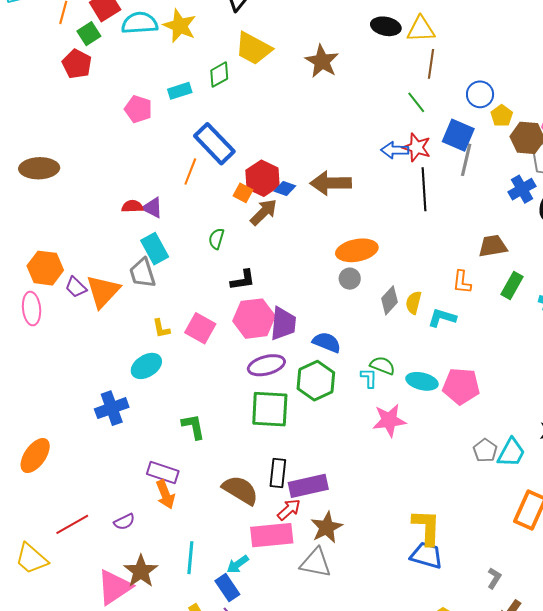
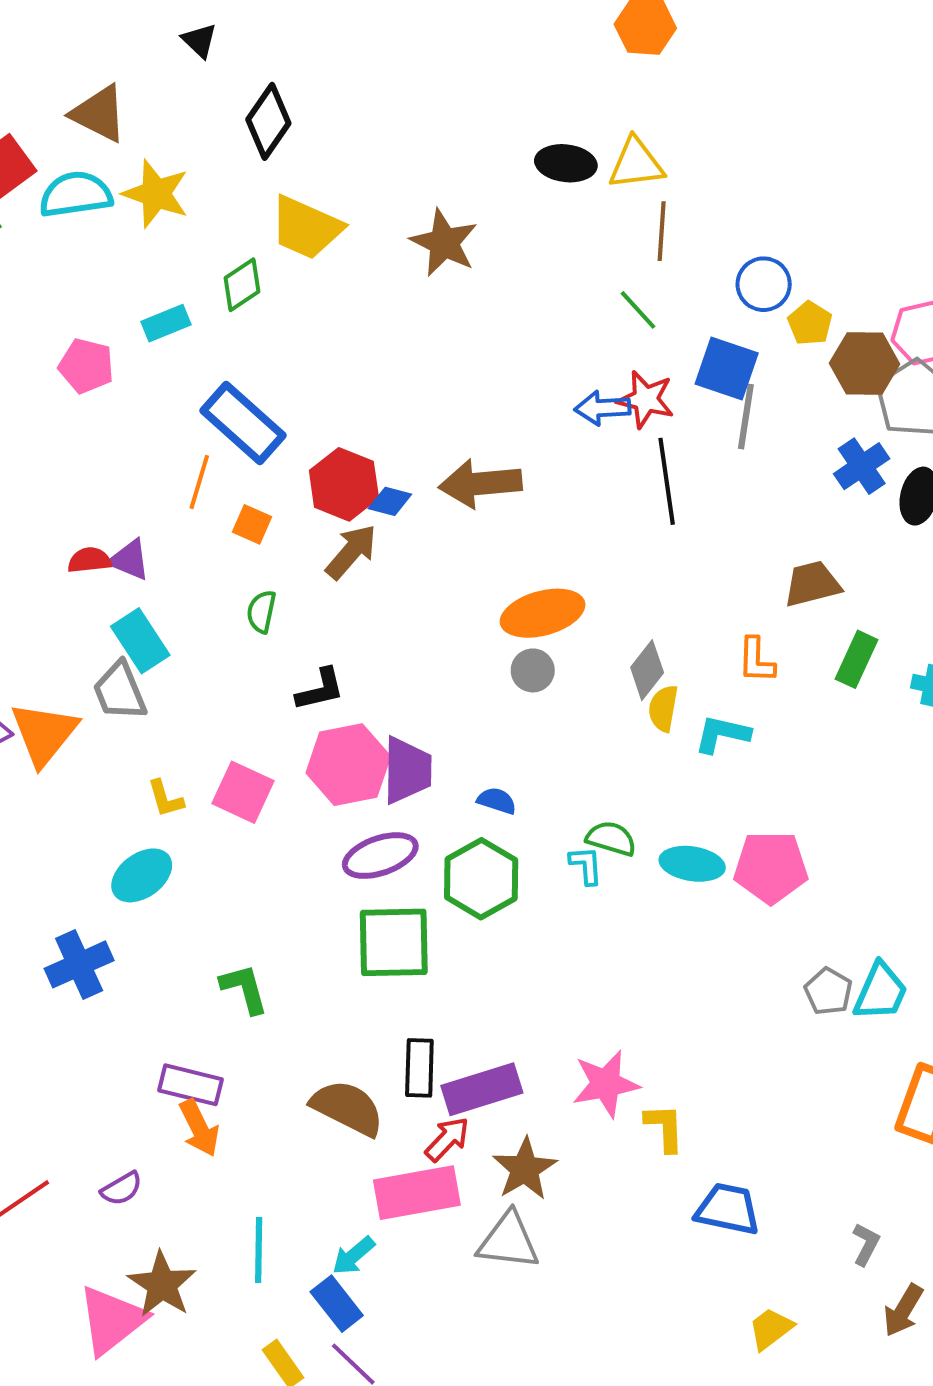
orange square: (243, 193) -> (252, 524), moved
gray diamond: (389, 300) -> (647, 670), moved
blue semicircle: (327, 342) -> (497, 801), size x0.7
pink star: (389, 420) -> (606, 1084), moved
yellow L-shape: (427, 527) -> (665, 1128), moved, size x0.7

